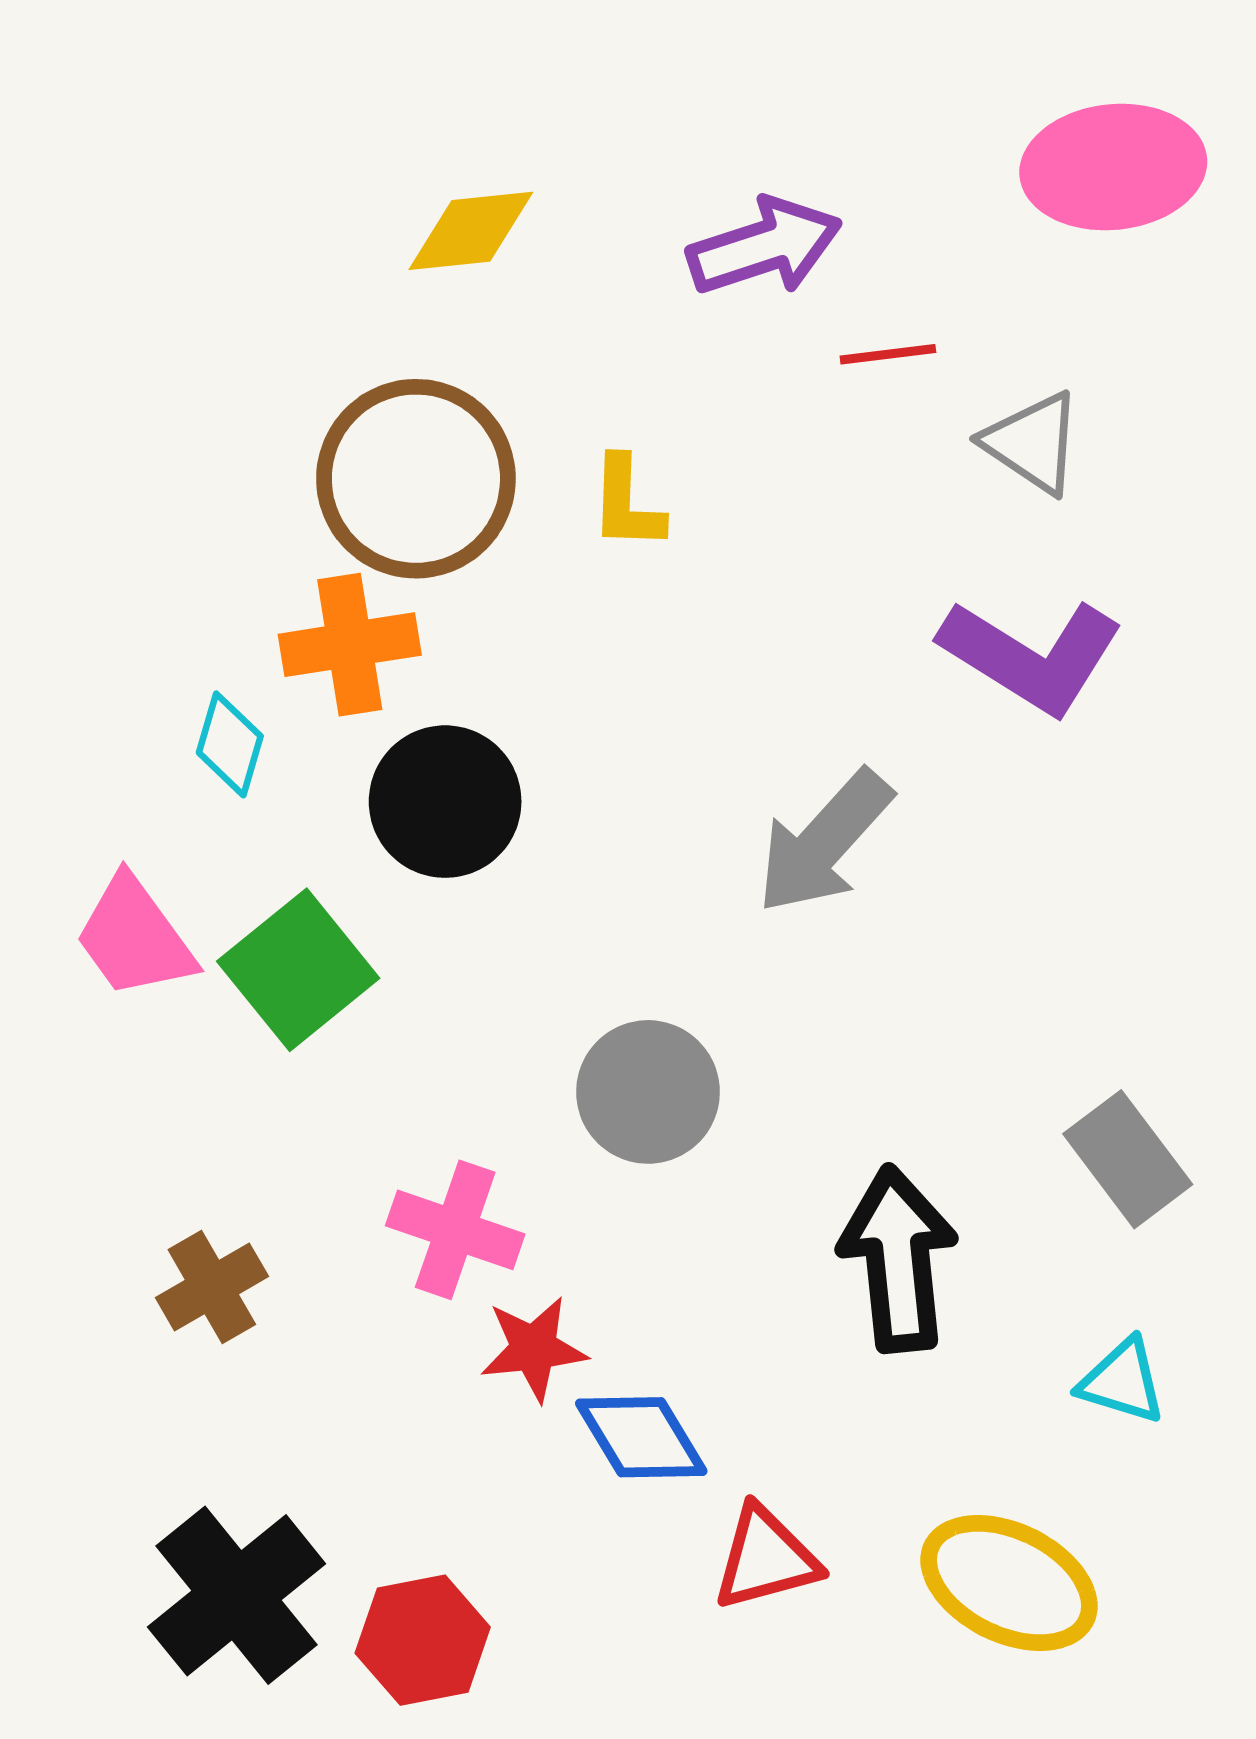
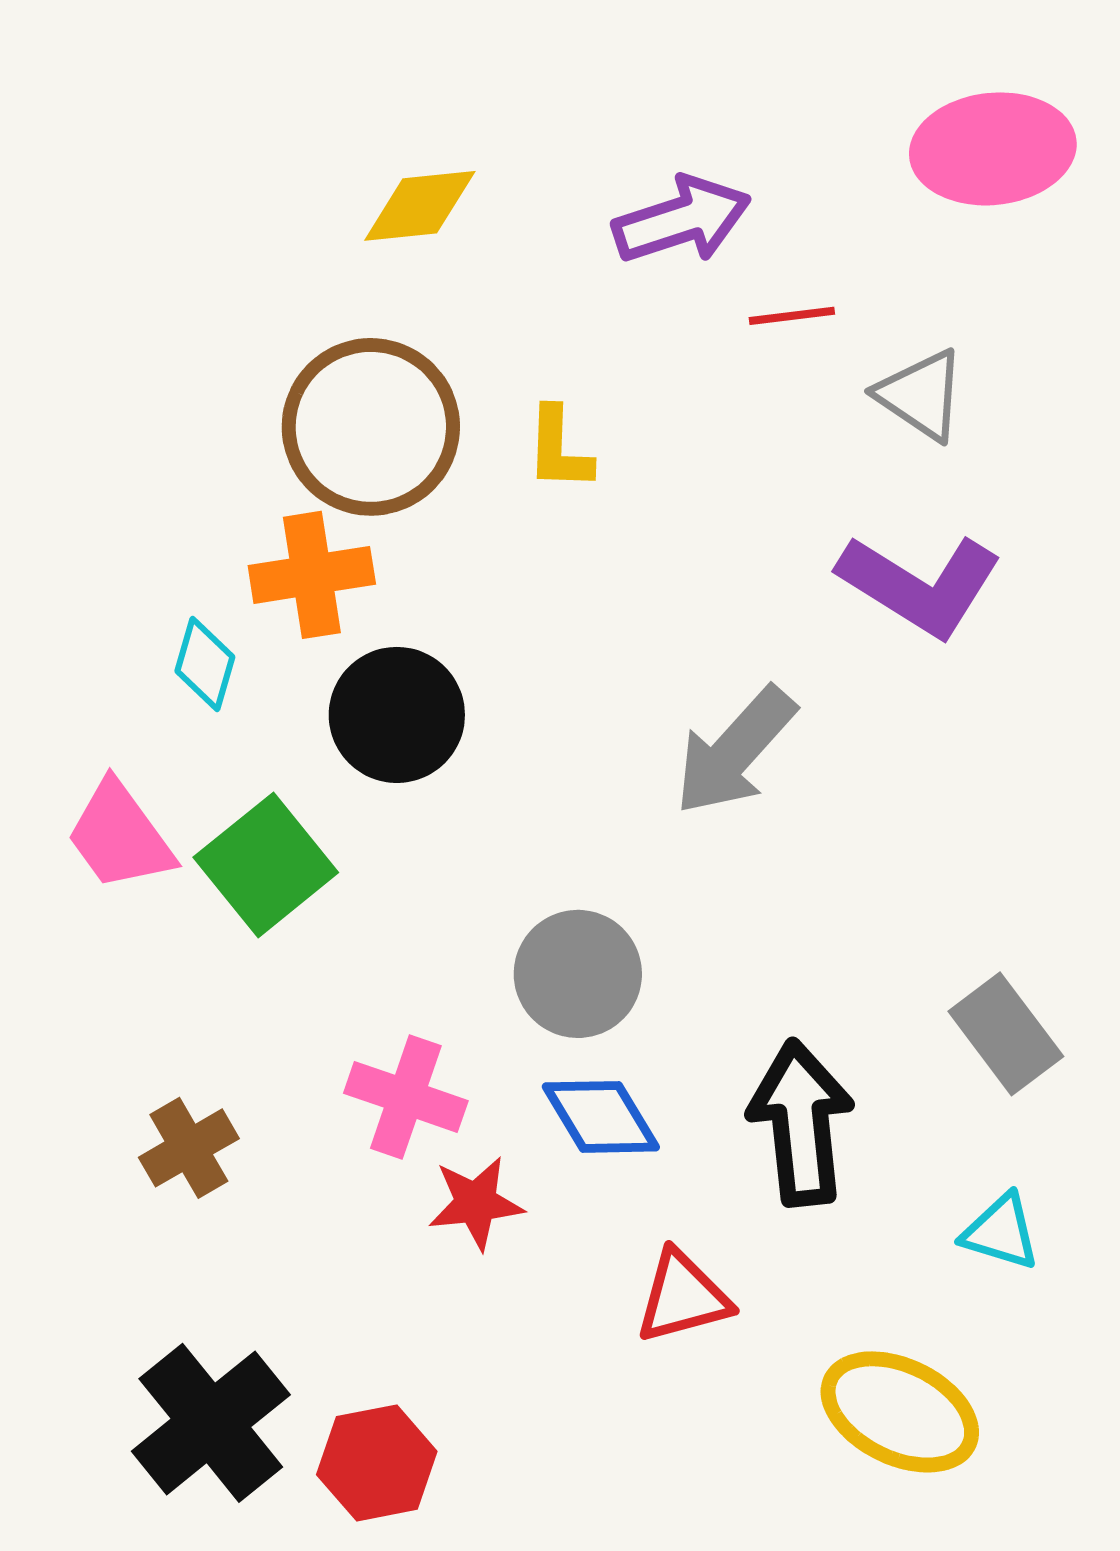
blue diamond: (641, 1437) -> (601, 1117), moved
red triangle: (766, 1558) -> (683, 1297), moved

